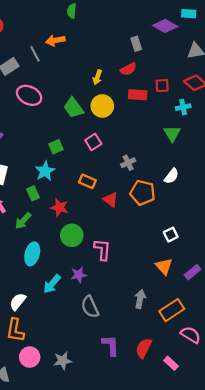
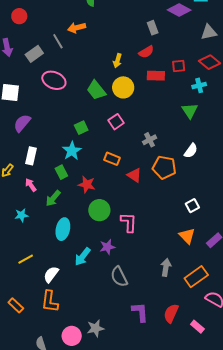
pink circle: (30, 357) -> (72, 336), moved

